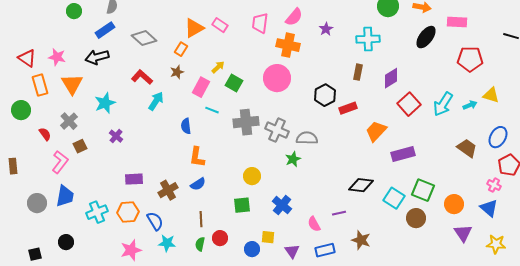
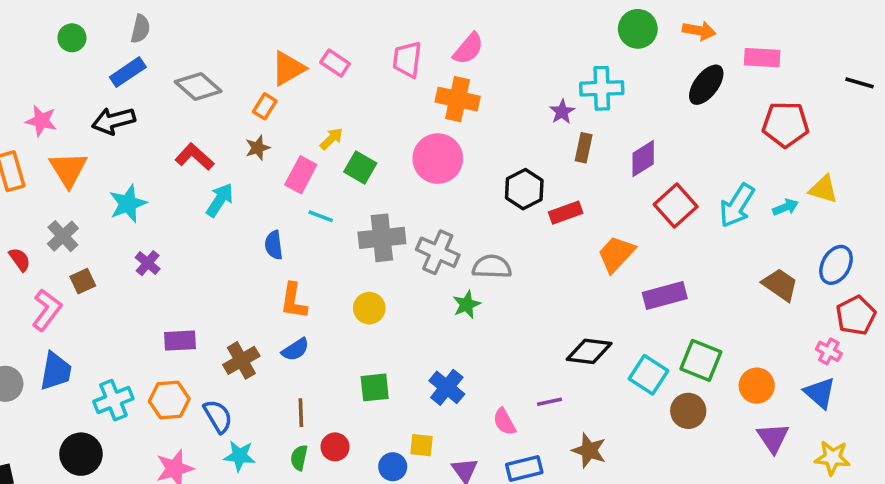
purple star: (326, 29) -> (562, 112), moved
yellow circle: (252, 176) -> (369, 308), moved
black circle: (66, 242) -> (81, 454), moved, size x1.5

